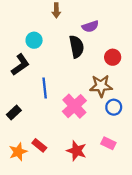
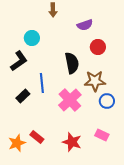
black semicircle: (77, 47) -> (72, 63), moved
red circle: (113, 57) -> (98, 47), moved
black rectangle: (14, 112) -> (23, 96), moved

